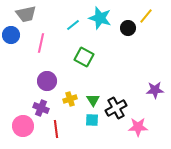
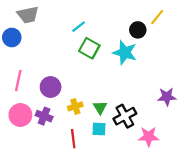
cyan star: (100, 18) -> (125, 53), moved
pink line: (41, 43) -> (18, 81), moved
green square: (84, 57) -> (89, 48), moved
pink circle: (23, 126) -> (20, 115), moved
red line: (56, 129) -> (73, 139), moved

